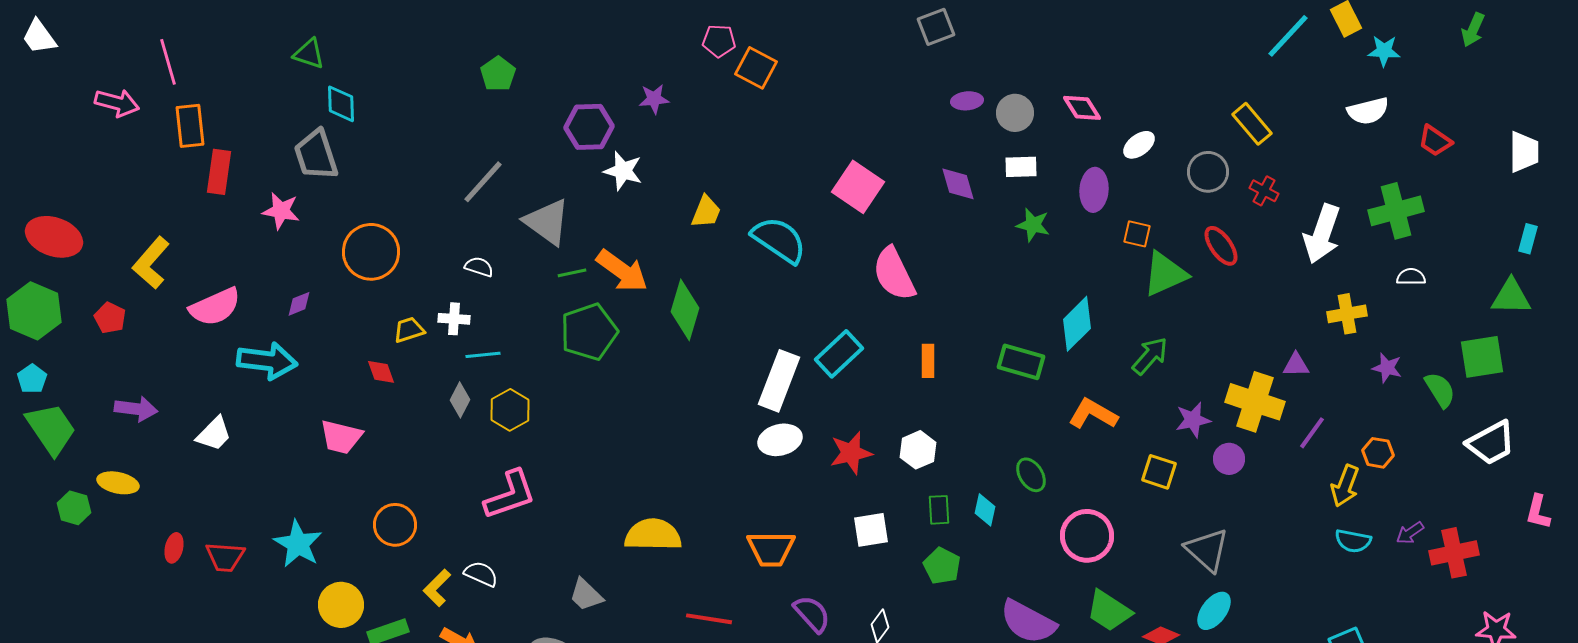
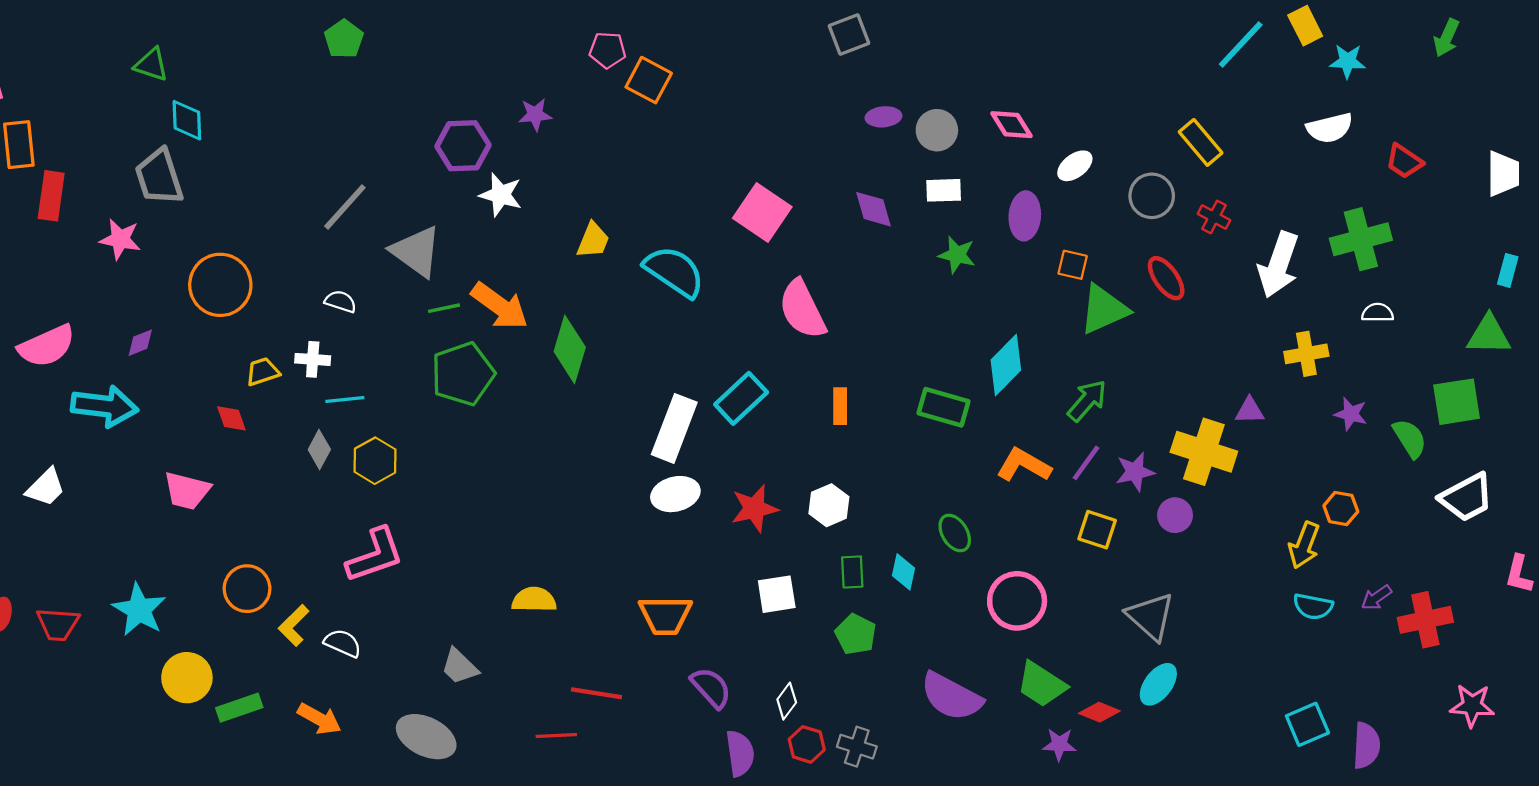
green pentagon: (498, 74) -> (344, 39), moved
purple line: (1312, 433) -> (1086, 463), moved
yellow semicircle: (653, 535) -> (534, 600), size x0.7
yellow L-shape: (437, 588) -> (294, 625), moved

